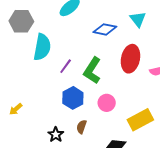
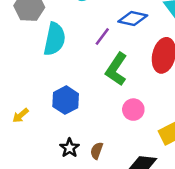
purple line: (66, 66) -> (102, 37), moved
blue hexagon: (73, 98) -> (66, 100), moved
brown semicircle: (81, 127) -> (97, 151), moved

